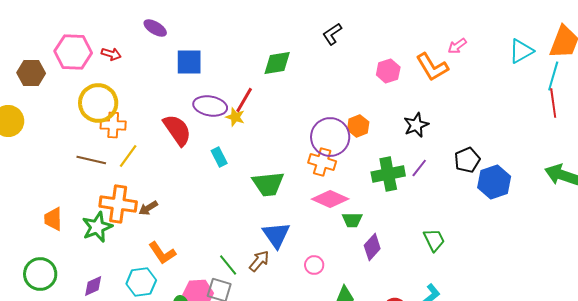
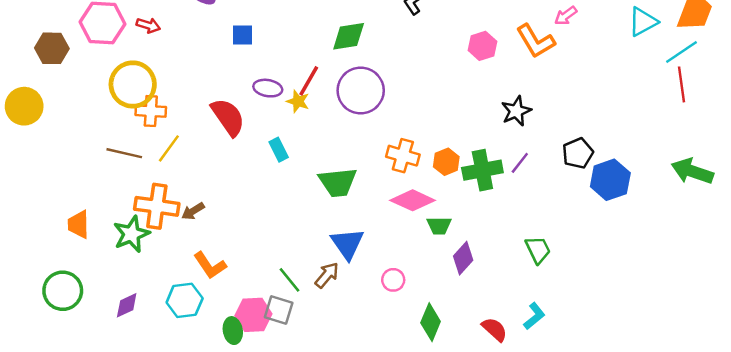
blue square: (189, 62) -> (242, 35), size x0.7
cyan line: (553, 76) -> (682, 52), turned 40
purple ellipse: (210, 106) -> (268, 88), size x0.7
orange hexagon: (358, 126) -> (446, 162), moved
purple circle: (330, 137) -> (361, 91), moved

